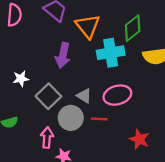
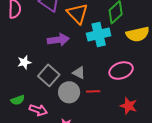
purple arrow: (63, 55) -> (58, 40), turned -105
pink ellipse: (117, 95) -> (121, 71), moved
pink arrow: (47, 138) -> (38, 110), moved, turned 108

